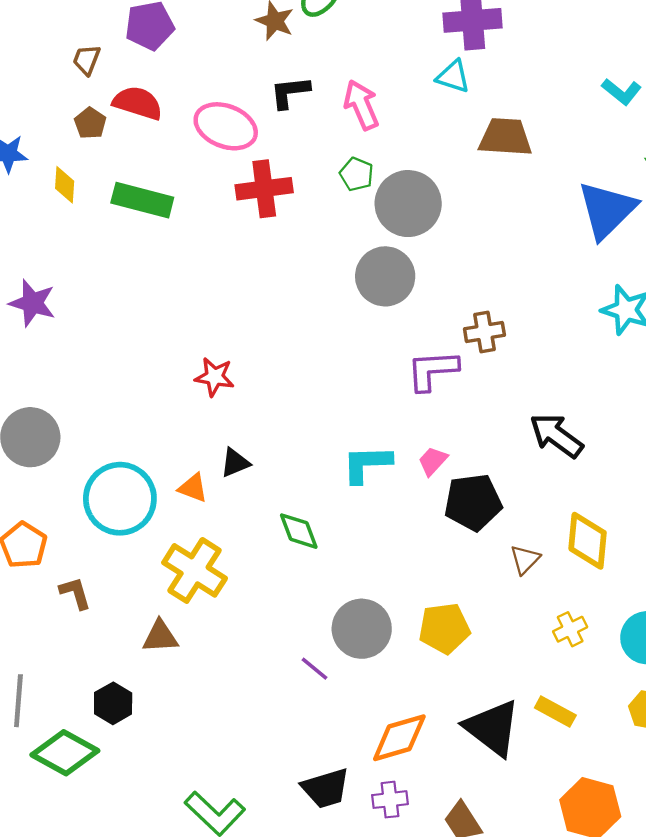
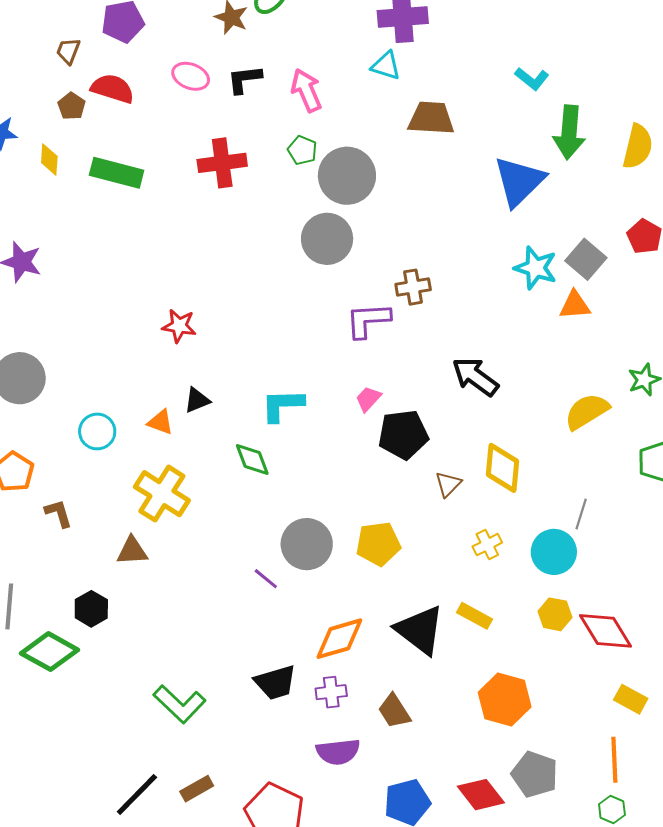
pink ellipse: (226, 126) -> (191, 76), moved, size x0.7
cyan L-shape: (367, 464) -> (282, 405), moved
cyan circle: (120, 499) -> (97, 431), size x0.6

